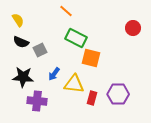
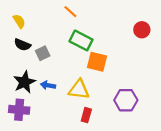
blue arrow: (54, 74) -> (48, 85), moved, turned 64
black star: (23, 77) -> (24, 82), turned -30
red rectangle: (92, 98) -> (86, 115), moved
purple cross: (37, 101) -> (19, 110), moved

